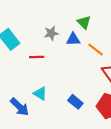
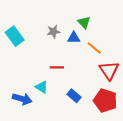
red line: (37, 57) -> (57, 67), moved
blue arrow: (20, 107) -> (22, 99), turned -30

